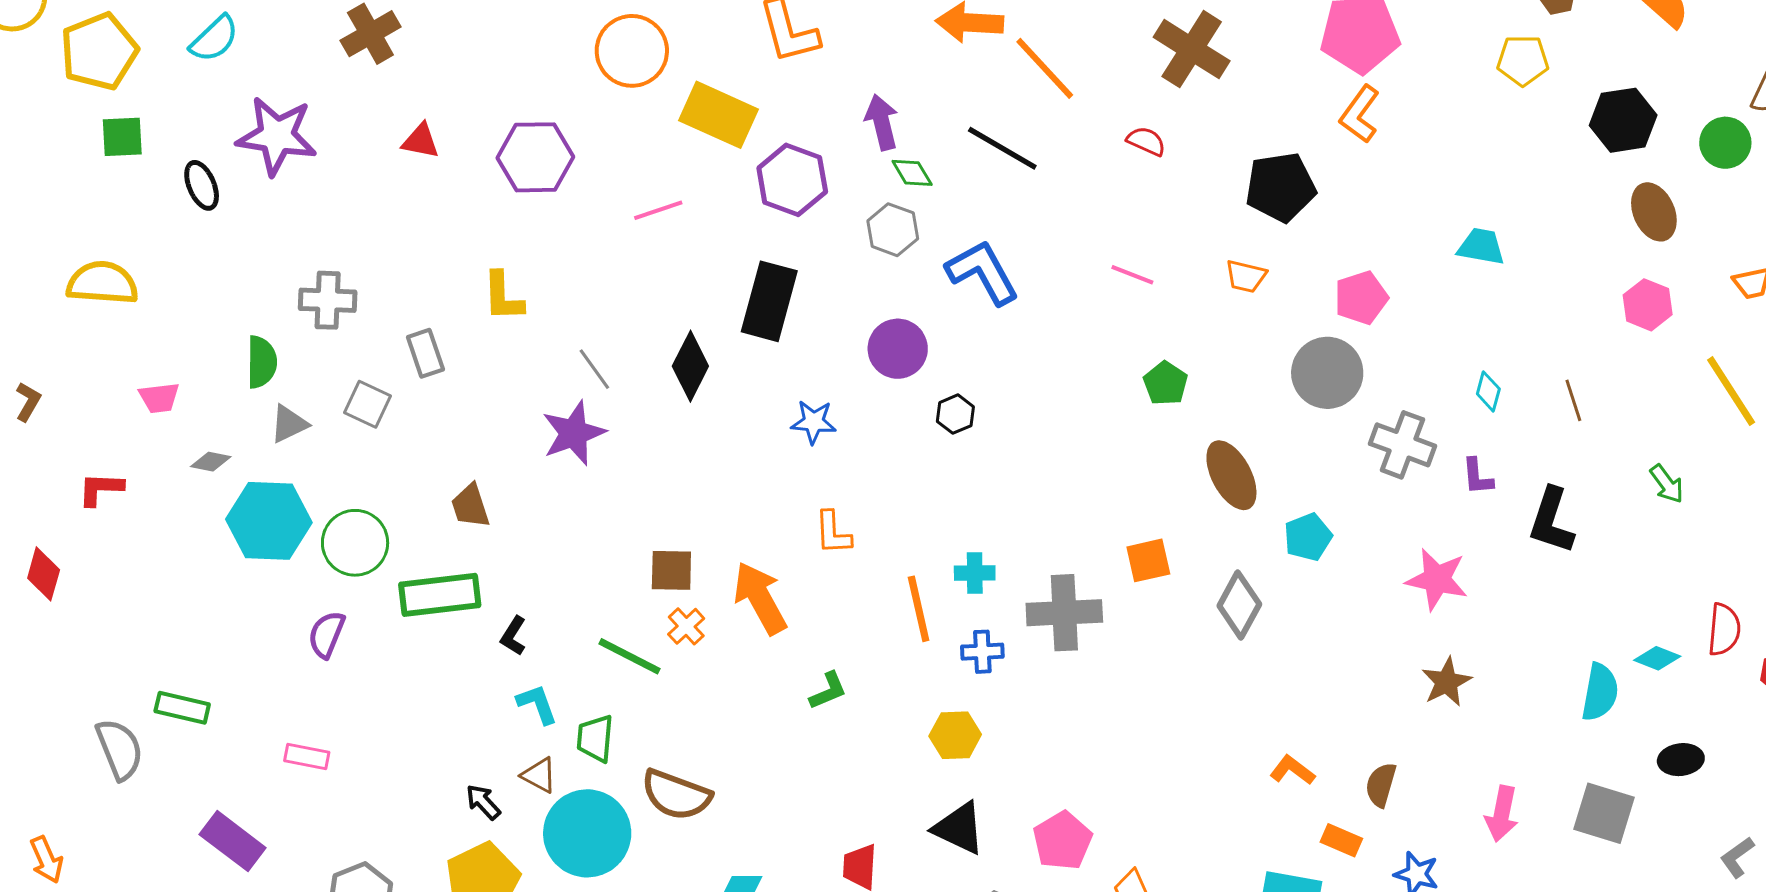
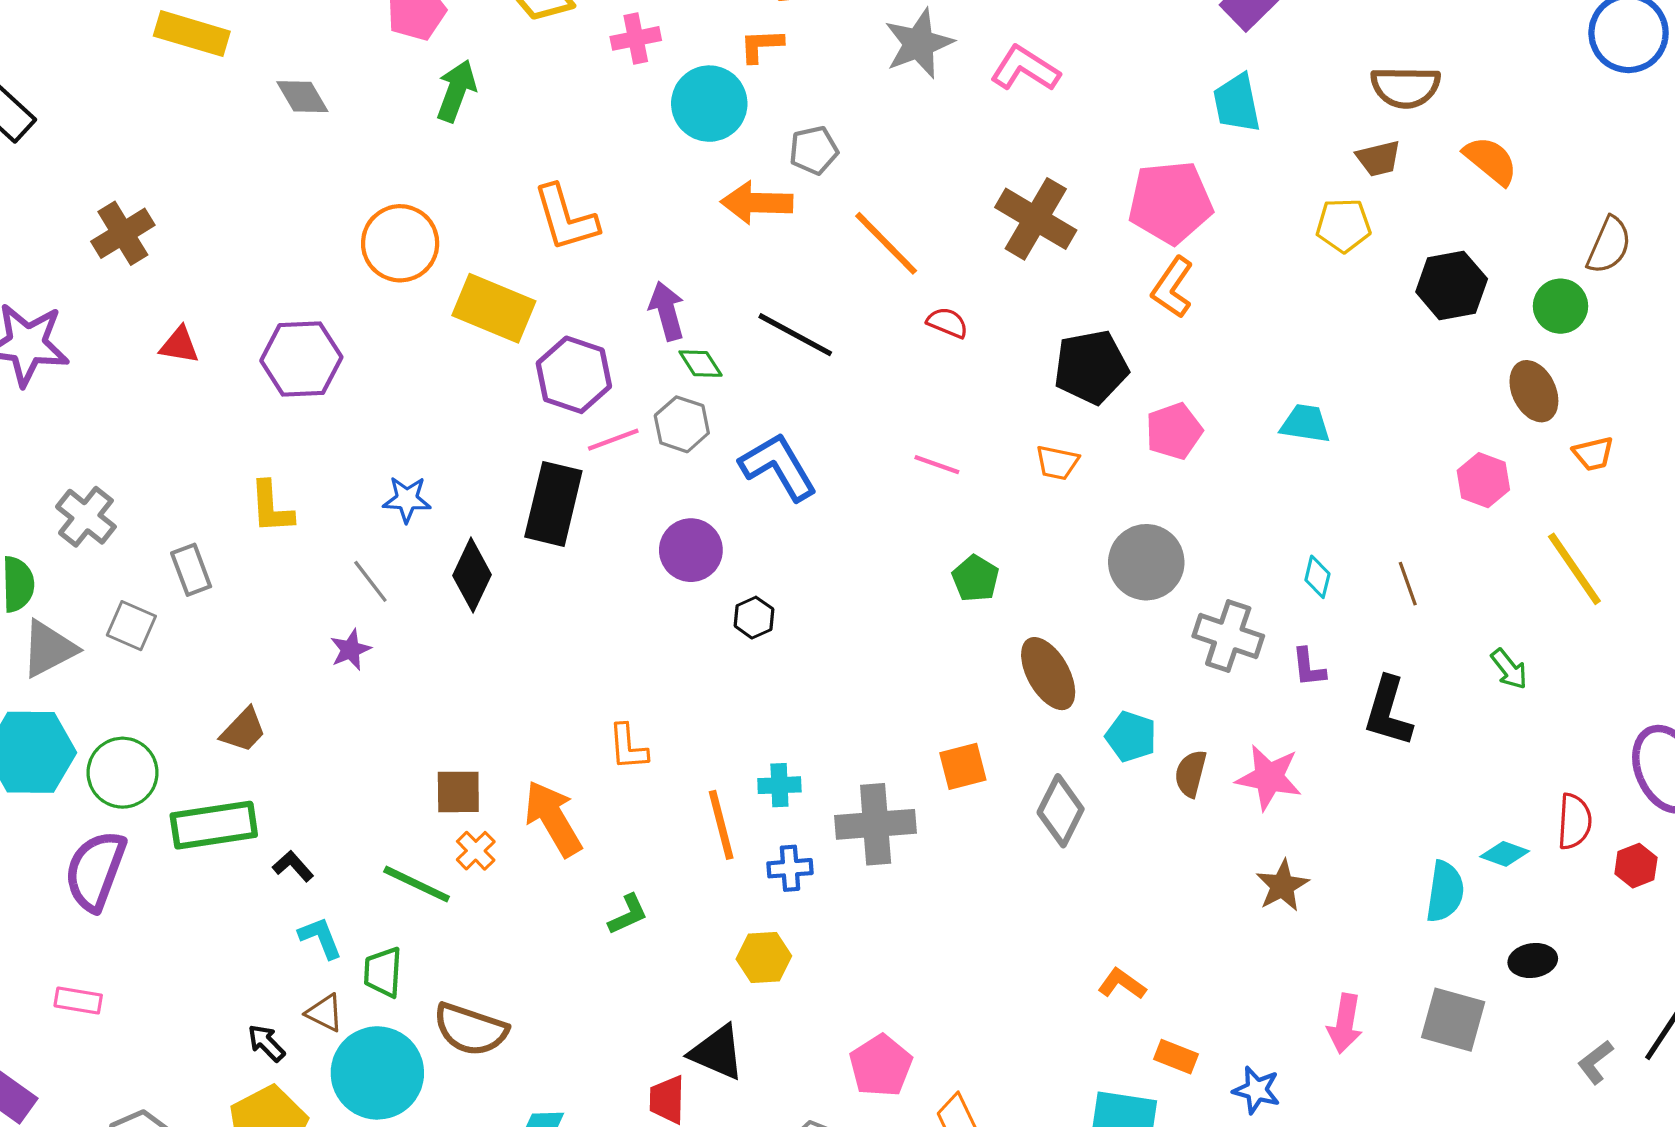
brown cross: (1192, 49) -> (1036, 219), moved
orange line: (1045, 68) -> (886, 243), moved
pink line: (658, 210) -> (613, 440), moved
brown ellipse: (1654, 212) -> (1534, 391), moved
pink pentagon: (1361, 298) -> (1174, 431), moved
gray cross: (328, 300) -> (86, 517), turned 38
blue star: (814, 422) -> (407, 499), moved
gray triangle: (289, 424) -> (49, 649), size x1.4
purple star: (574, 433) -> (350, 650), size x0.6
brown trapezoid: (470, 506) -> (243, 730), turned -117
cyan pentagon: (1308, 537) -> (1131, 737), turned -30
purple semicircle: (327, 634) -> (95, 871), size x1.6
black L-shape: (513, 636) -> (293, 866), turned 108
brown semicircle: (1381, 785) -> (1191, 774), moved
black triangle: (959, 828) -> (717, 1052), moved

